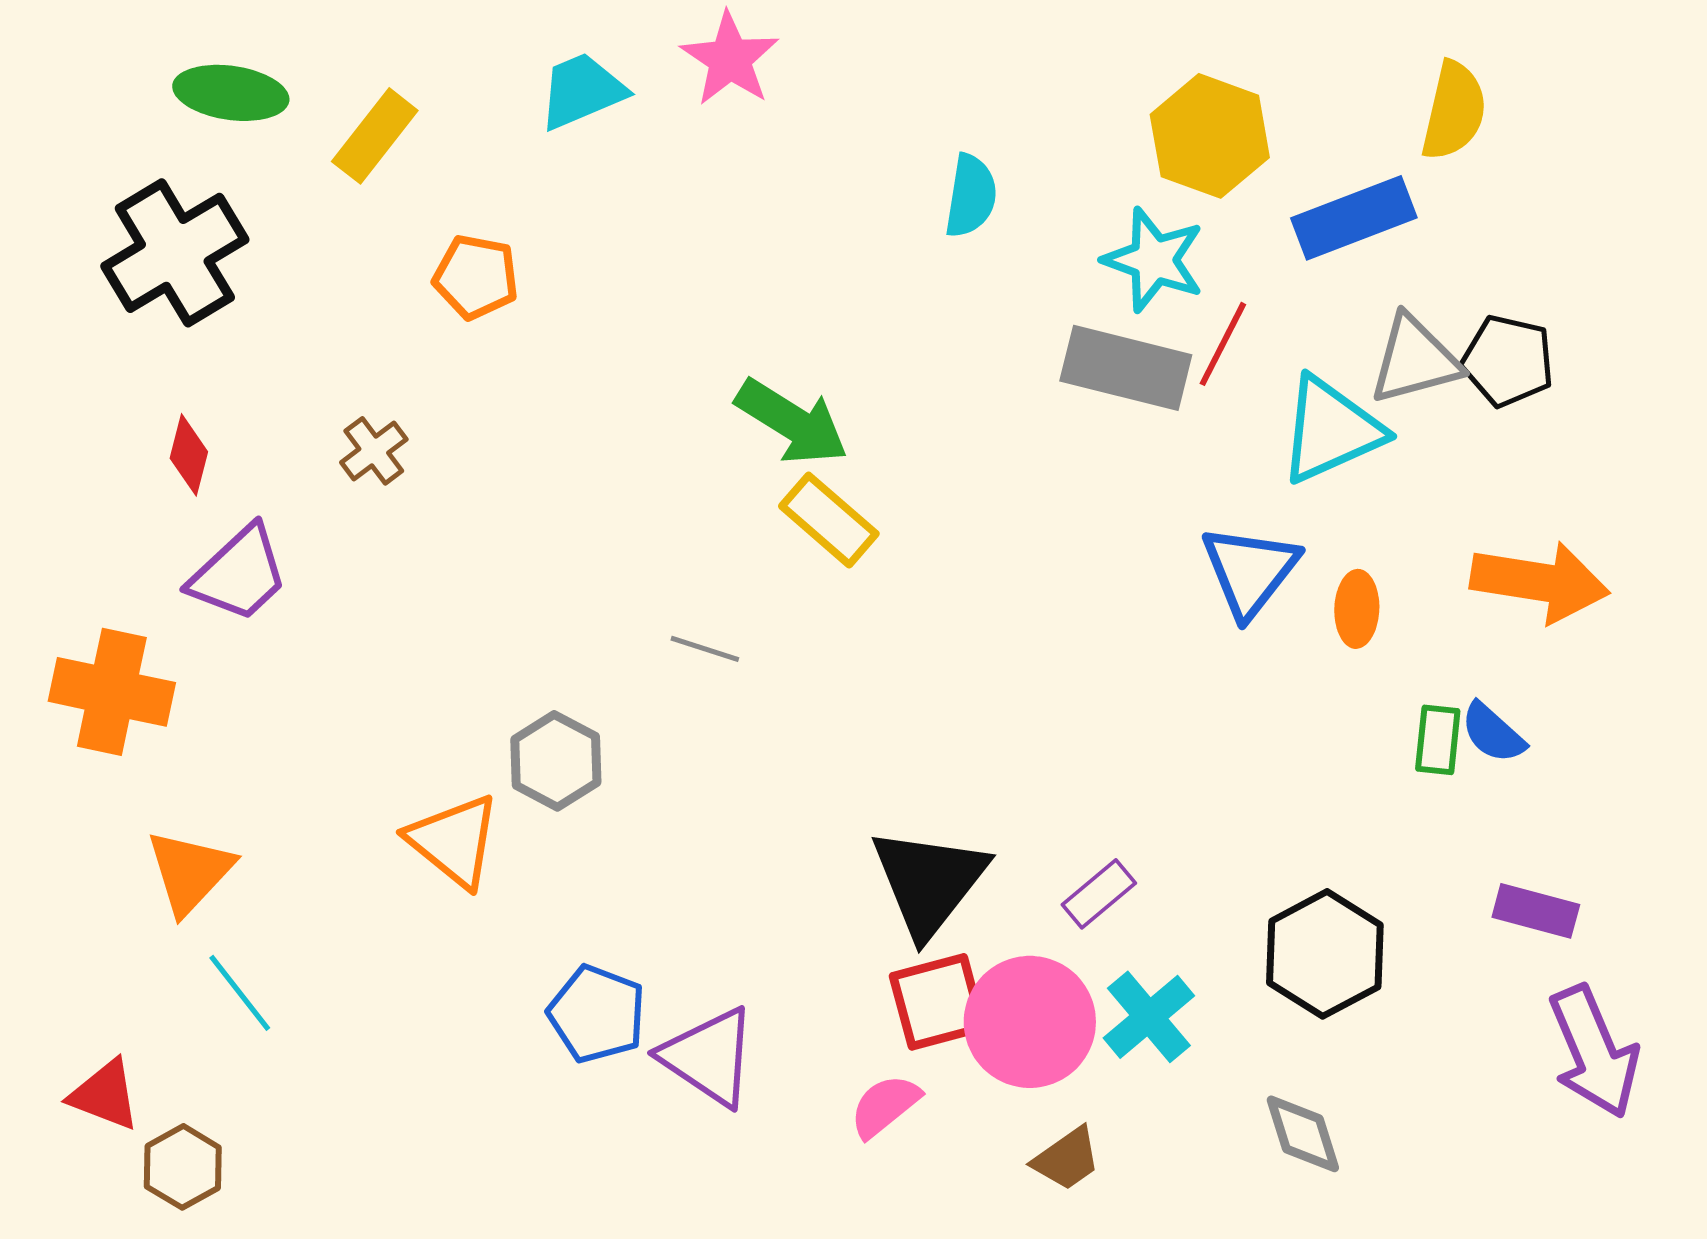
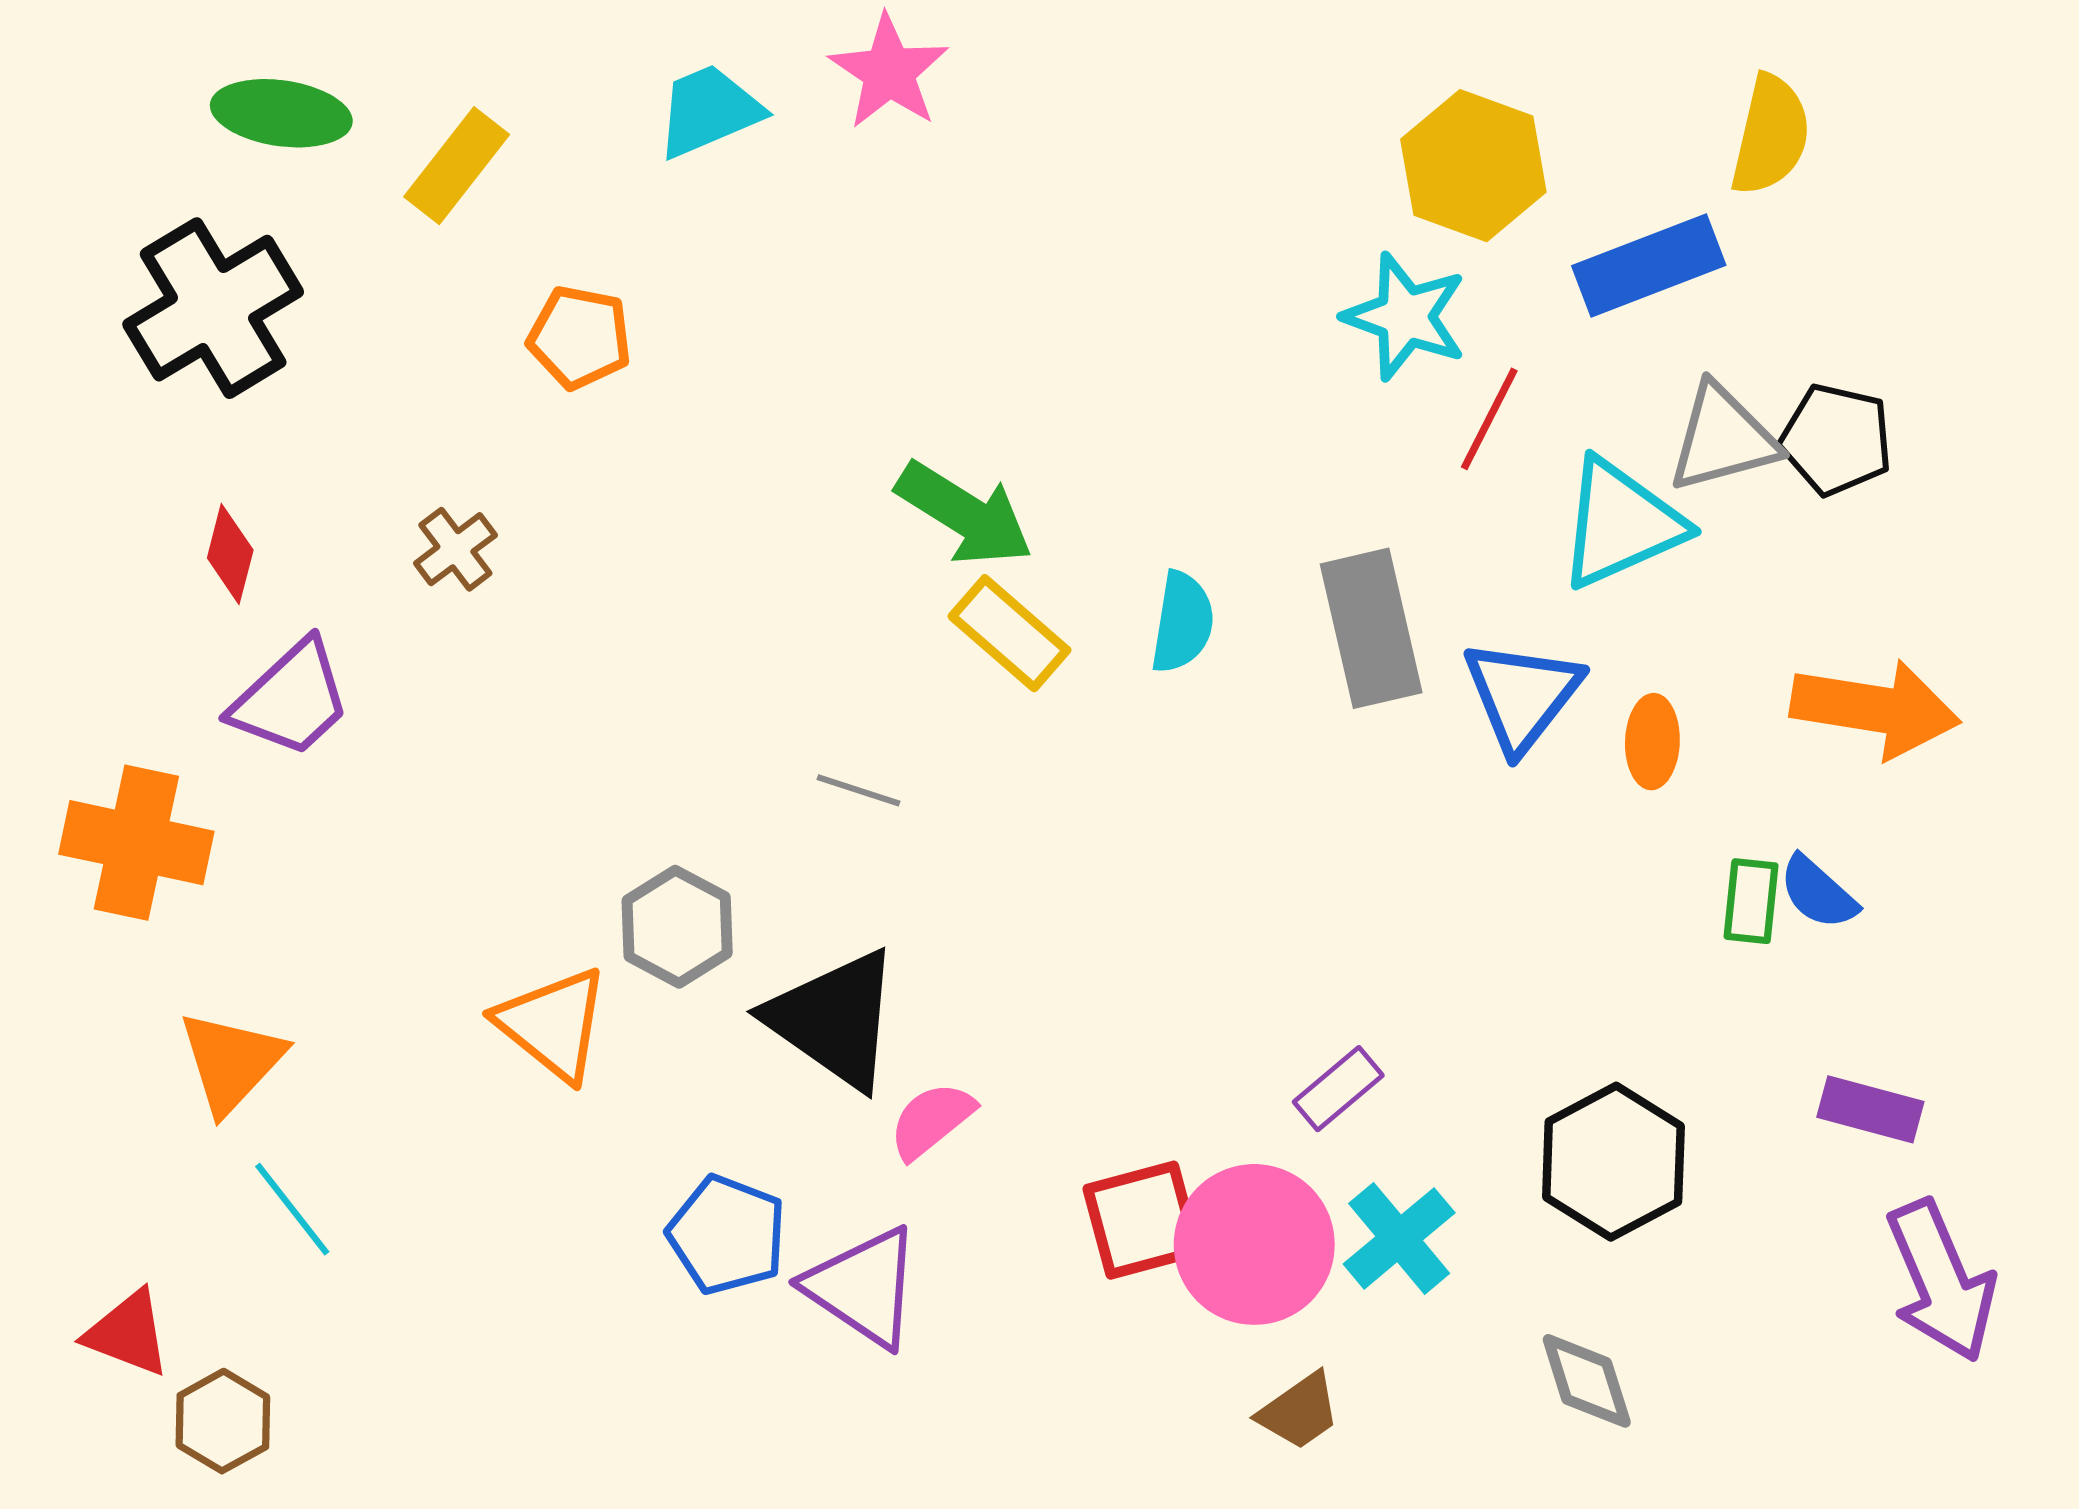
cyan semicircle: (971, 196) -> (1182, 622), moved
gray rectangle: (1126, 368) -> (1371, 628), moved, turned 63
black triangle: (929, 882) -> (834, 1019), moved, turned -33
pink semicircle: (885, 1106) -> (932, 1120), moved

